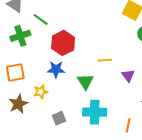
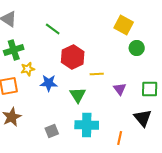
green line: (41, 20) -> (53, 29), moved
red hexagon: (63, 43) -> (73, 57), moved
yellow star: (41, 92) -> (28, 69), moved

